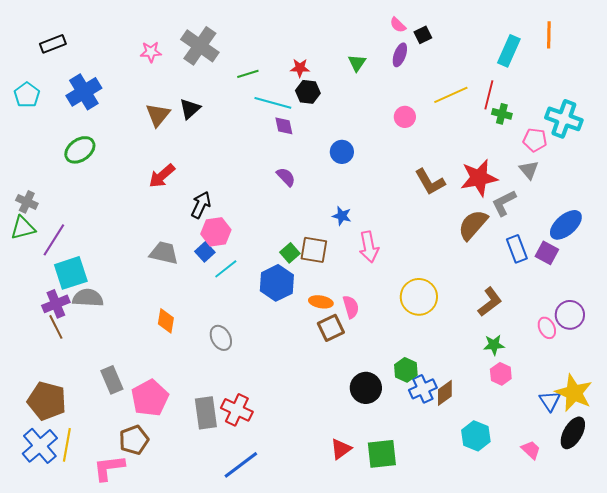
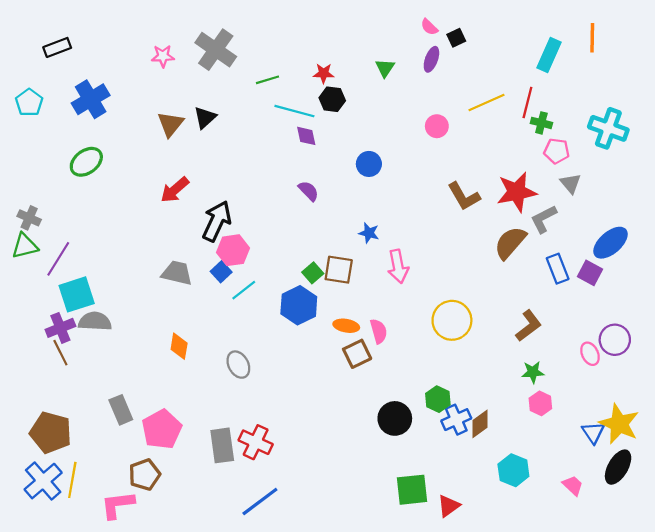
pink pentagon: (535, 140) -> (557, 151), moved
black arrow: (201, 205) -> (217, 221), size x1.4
red triangle: (341, 449) -> (449, 506), moved

